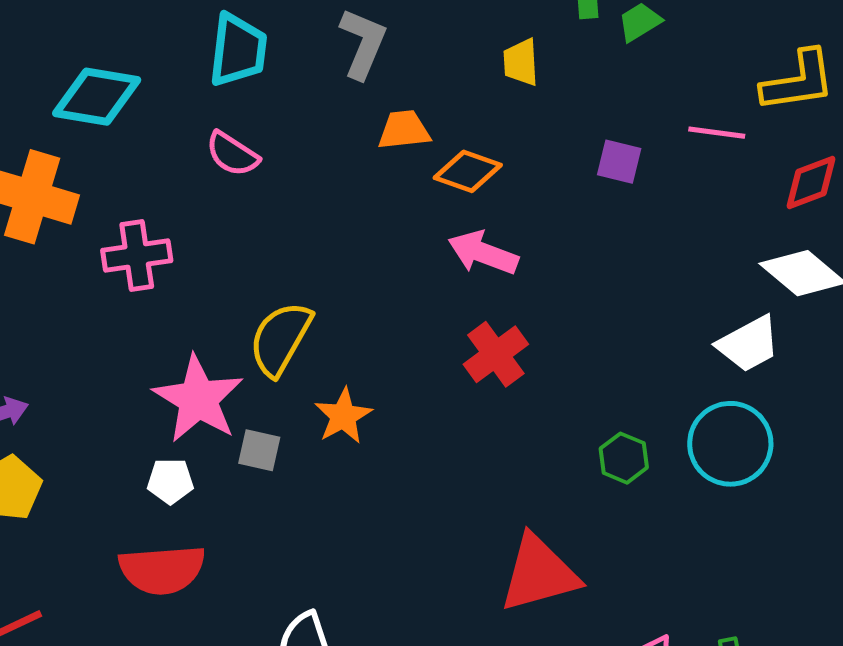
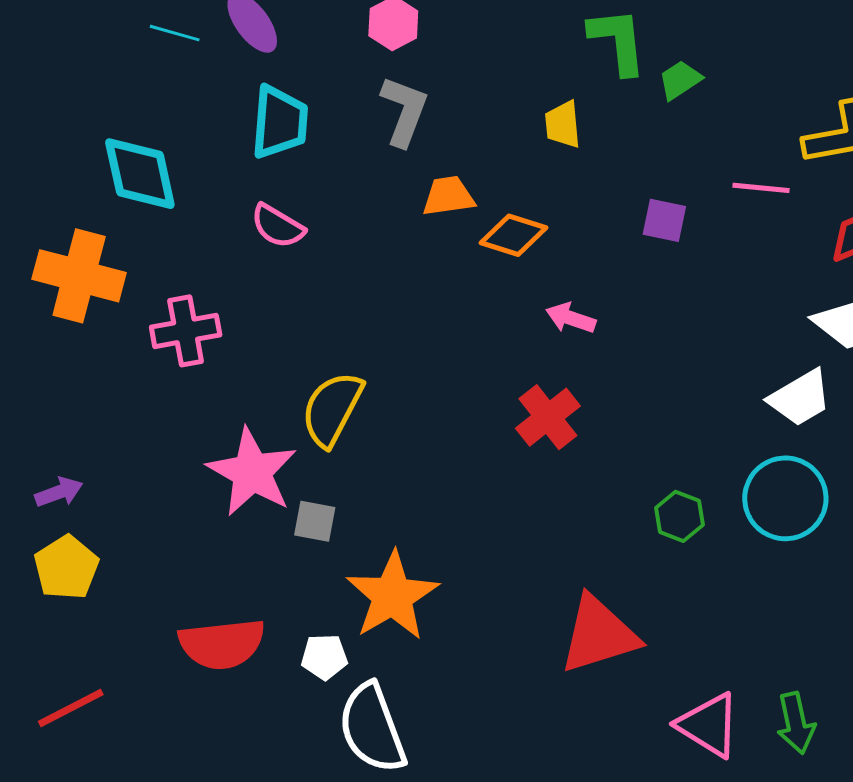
cyan diamond: (97, 97) -> (140, 174), turned 70
pink arrow: (483, 253) -> (571, 318), moved, size x0.7
orange star: (343, 416) -> (392, 596), moved, size x1.6
white pentagon: (170, 481) -> (324, 657), moved

